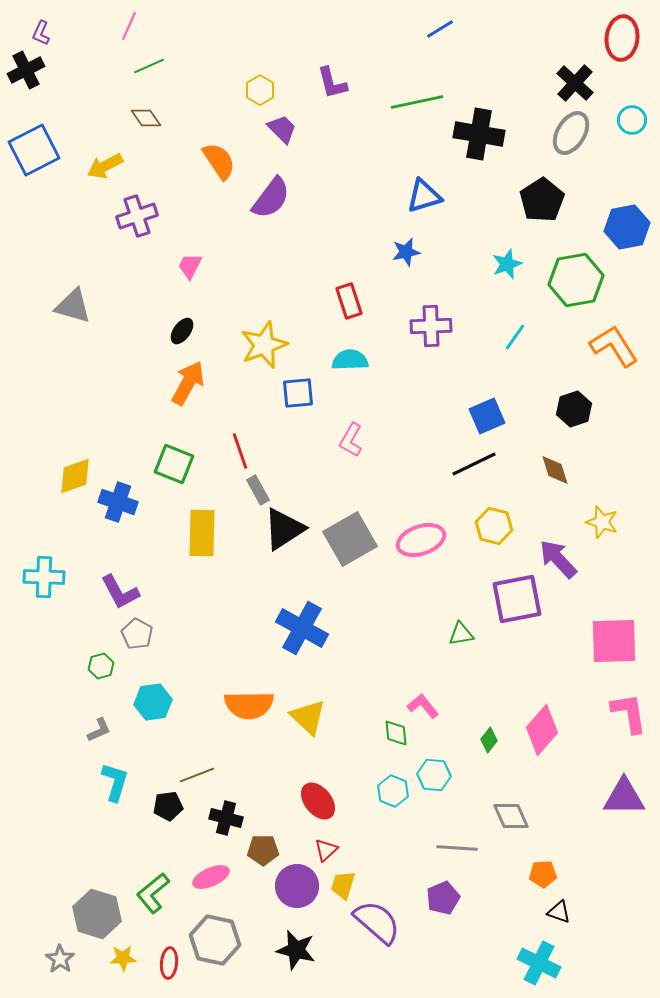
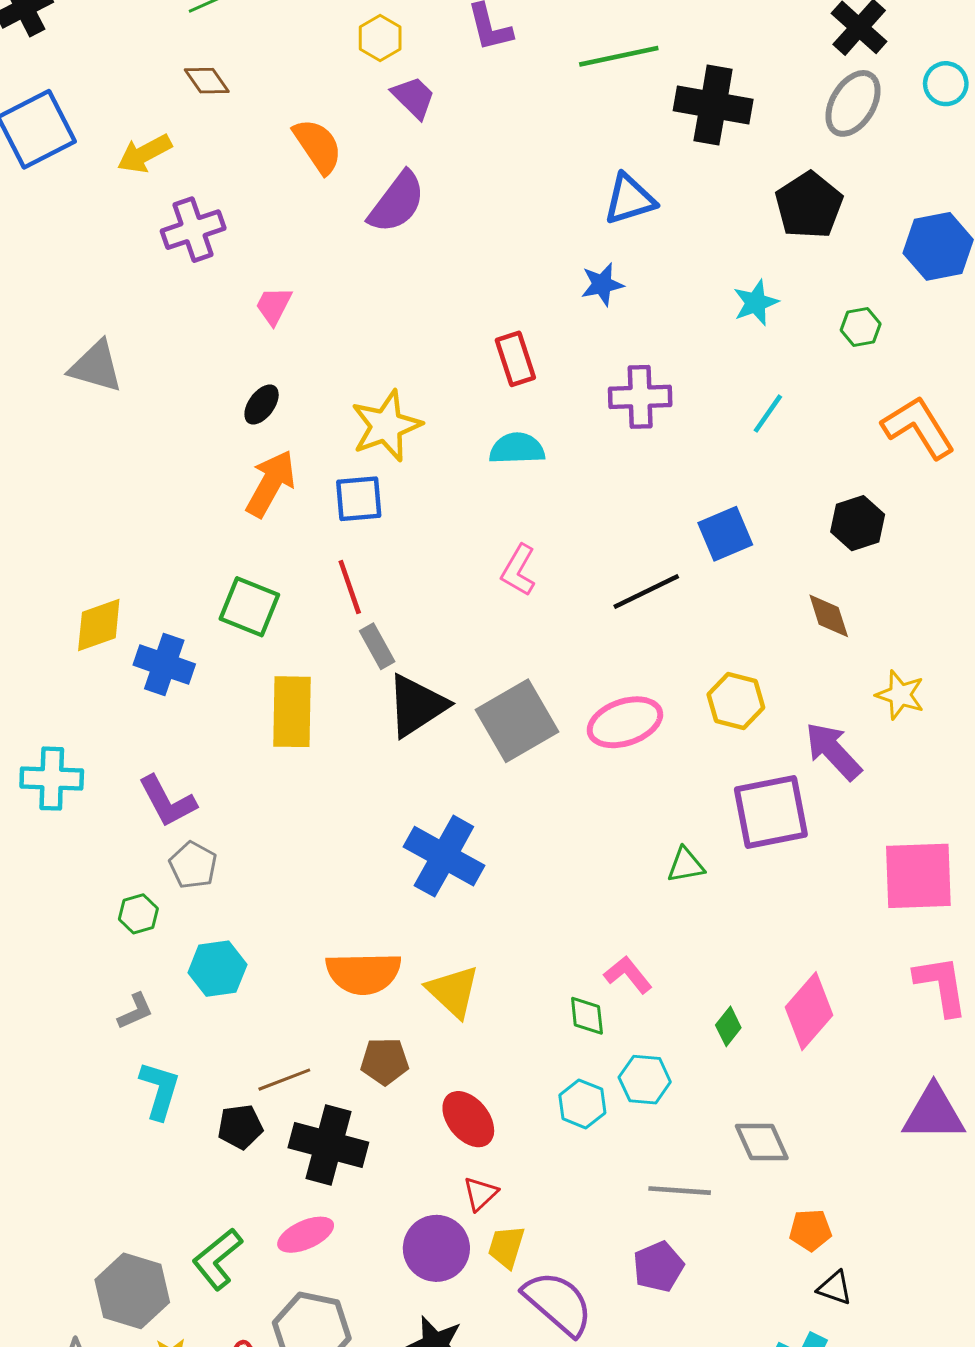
green hexagon: (576, 280) -> (861, 327), size x0.5
blue square: (298, 393) -> (359, 499), moved
black line: (474, 464) -> (646, 592), moved
black cross: (226, 818) -> (328, 1145), size x1.5
brown pentagon: (263, 850) -> (385, 1061), moved

